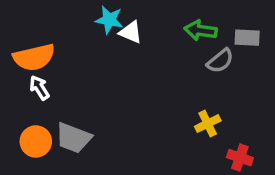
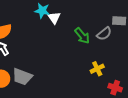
green arrow: (201, 30) -> (82, 36), moved, turned -138
white triangle: (131, 32) -> (54, 18), turned 32

